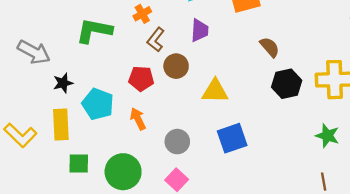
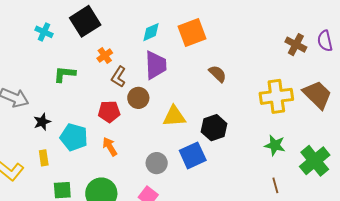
purple trapezoid: (200, 30) -> (156, 65), size x1.4
green L-shape: (94, 31) -> (65, 74), size x0.7
black hexagon: (287, 84) -> (214, 128), moved
yellow rectangle: (61, 124) -> (44, 158), size x0.6
gray circle: (177, 142) -> (157, 163), moved

